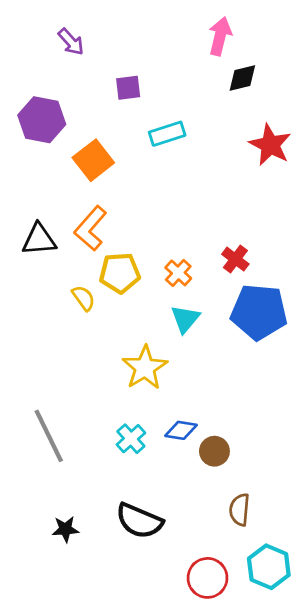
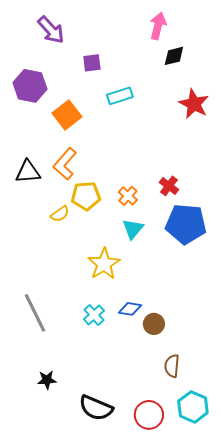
purple arrow: (71, 42) -> (51, 30), size x1.4
yellow semicircle: (84, 298) -> (60, 214), turned 90
black semicircle: (139, 521) -> (96, 408), moved

